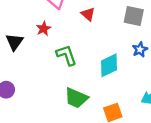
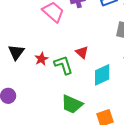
red triangle: (88, 14) -> (82, 52), moved
red star: (44, 29) -> (41, 59), moved

